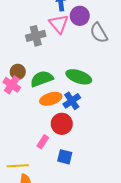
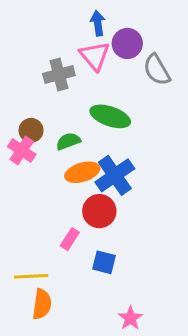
green ellipse: (79, 77) -> (110, 116), moved
green semicircle: (42, 79) -> (68, 141), size x0.7
blue cross: (72, 101) -> (115, 175), size x1.4

